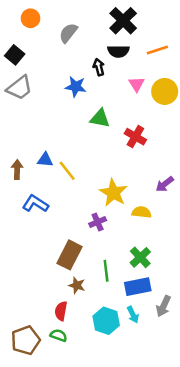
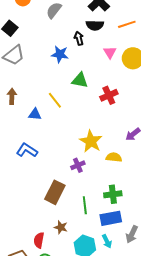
red cross: (135, 137) -> (109, 95), turned 36
brown arrow: (17, 170) -> (12, 96), moved
yellow line: (67, 171) -> (55, 100), moved
green cross: (140, 257) -> (113, 194), turned 36
brown star: (77, 285) -> (61, 227), moved
red semicircle: (61, 311) -> (39, 240), moved

